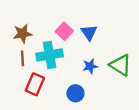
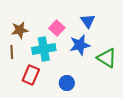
blue triangle: (89, 32) -> (88, 21), moved
brown line: (23, 58) -> (12, 52), moved
blue star: (90, 66) -> (80, 45), moved, size x1.5

